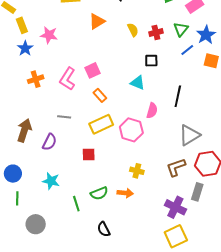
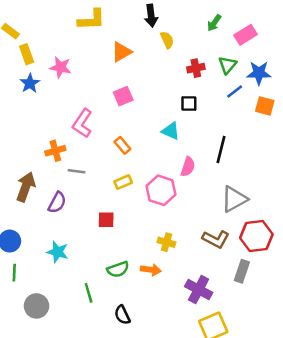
yellow semicircle: (133, 30) -> (167, 40), moved
blue star: (206, 35) -> (259, 73), turned 30
pink square: (92, 70) -> (123, 96), moved
orange cross: (36, 79) -> (55, 151), moved
yellow rectangle: (101, 124) -> (123, 182), size x0.6
brown L-shape: (176, 167) -> (216, 239), turned -135
green line: (76, 204) -> (89, 293), moved
purple cross: (175, 207) -> (199, 290), moved

